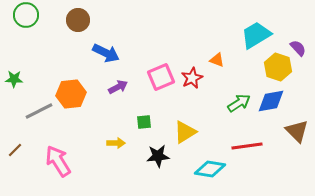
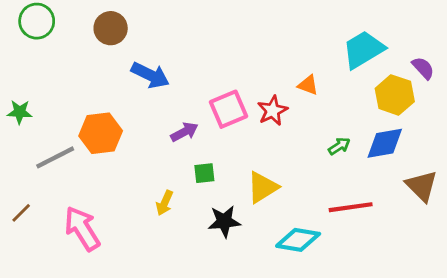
purple arrow: (118, 87) -> (184, 132), moved
green arrow: (239, 103) -> (339, 146), size x0.7
yellow arrow: (116, 143) -> (165, 203), turned 114

